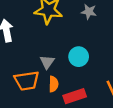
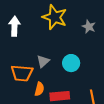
orange semicircle: (54, 84) -> (39, 89), moved

